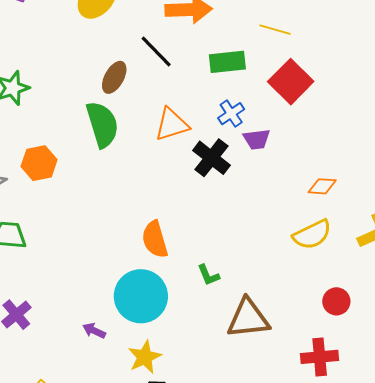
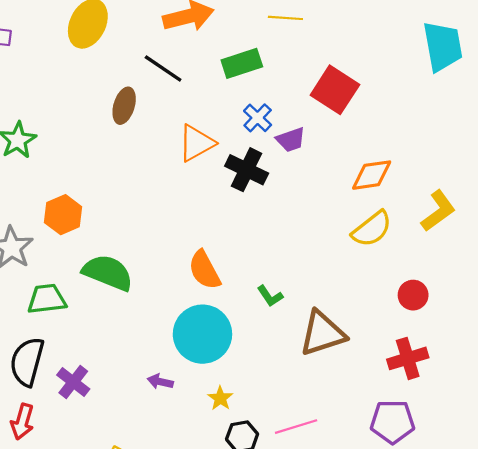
red square: (291, 82) -> (335, 90), moved
green semicircle: (102, 124) -> (108, 273), moved, turned -39
orange diamond: (322, 186) -> (372, 175), size x1.4
yellow star: (145, 357) -> (220, 398), size x0.7

